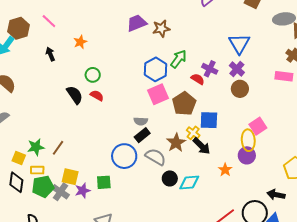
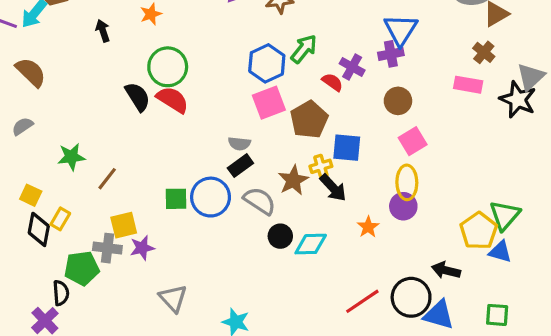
purple cross: (237, 69) -> (391, 54), moved, turned 35
green circle: (93, 75) -> (168, 67), size x1.6
red semicircle: (97, 96) -> (172, 100), size x1.5
pink square: (258, 126) -> (413, 141), moved
yellow cross: (193, 133) -> (321, 166), turned 32
green star: (36, 147) -> (71, 157), moved
yellow square: (19, 158) -> (31, 195), moved
yellow rectangle: (37, 170) -> (60, 219), moved, turned -64
yellow square: (70, 177) -> (124, 225), turned -30
green square: (104, 182) -> (176, 199), moved
green pentagon: (43, 187) -> (82, 268), moved
gray cross: (61, 192) -> (107, 248), turned -30

